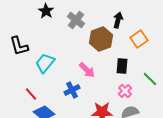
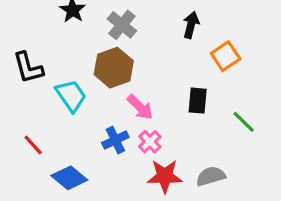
brown hexagon: (101, 39) -> (114, 68), moved
cyan trapezoid: (45, 63) -> (71, 96), turned 105
pink cross: (125, 91) -> (150, 142), moved
red line: (31, 94) -> (33, 145), moved

